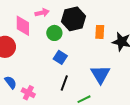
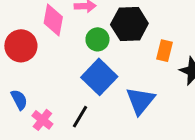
blue square: (60, 57) -> (99, 77), size x1.6
blue triangle: (100, 74) -> (140, 101), moved
black line: (64, 83) -> (80, 117), moved

